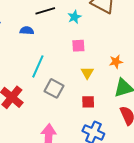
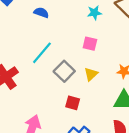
gray square: (54, 88) -> (64, 71), moved
red square: (88, 102) -> (73, 103), moved

